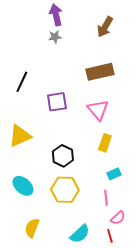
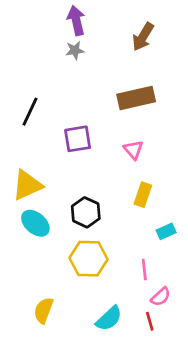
pink triangle: (98, 110) -> (133, 150), size x0.7
cyan rectangle: (114, 174) -> (166, 231), moved
cyan ellipse: (23, 186) -> (35, 223), moved

